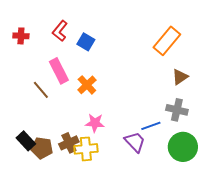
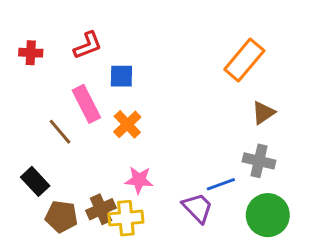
red L-shape: (60, 31) -> (88, 45), turned -150
blue square: (86, 42) -> (121, 76), moved, turned -30
black rectangle: (26, 141) -> (35, 181), moved

